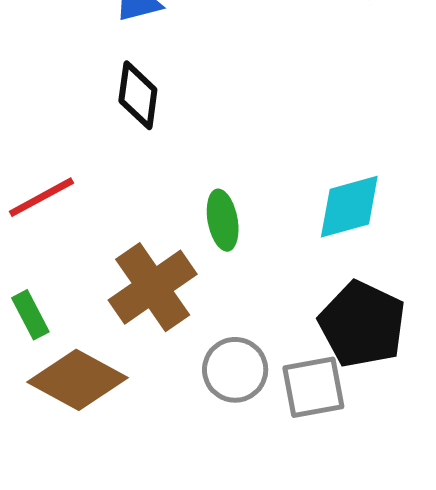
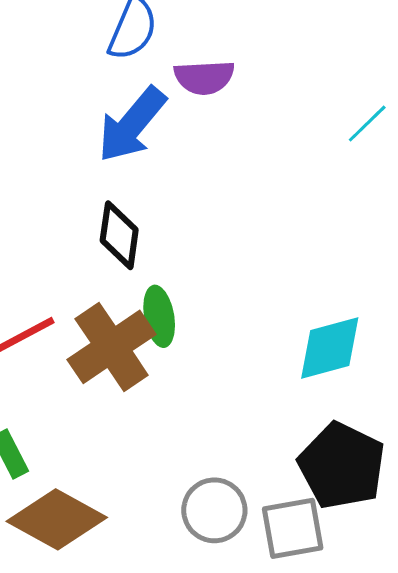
green ellipse: (223, 220) -> (159, 316), moved
brown cross: (153, 287) -> (112, 347), moved

